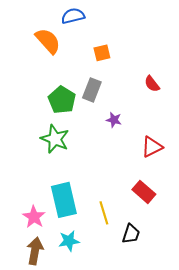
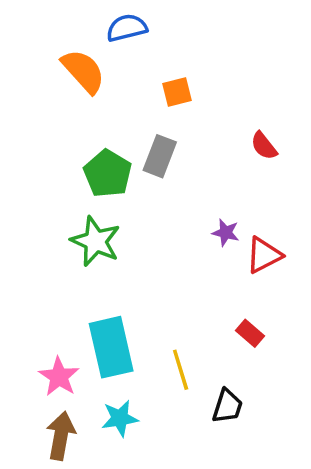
purple star: (114, 120) -> (226, 233), moved
red rectangle: (144, 192) -> (250, 333), size x0.7

